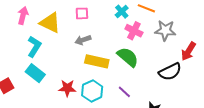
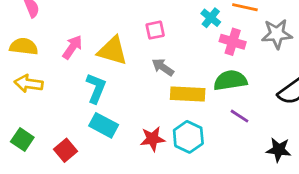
pink arrow: (23, 15) -> (72, 47), turned 30
gray arrow: (83, 40) -> (163, 67), turned 63
green semicircle: (128, 57) -> (230, 80), turned -40
purple line: (124, 92) -> (239, 116), moved

